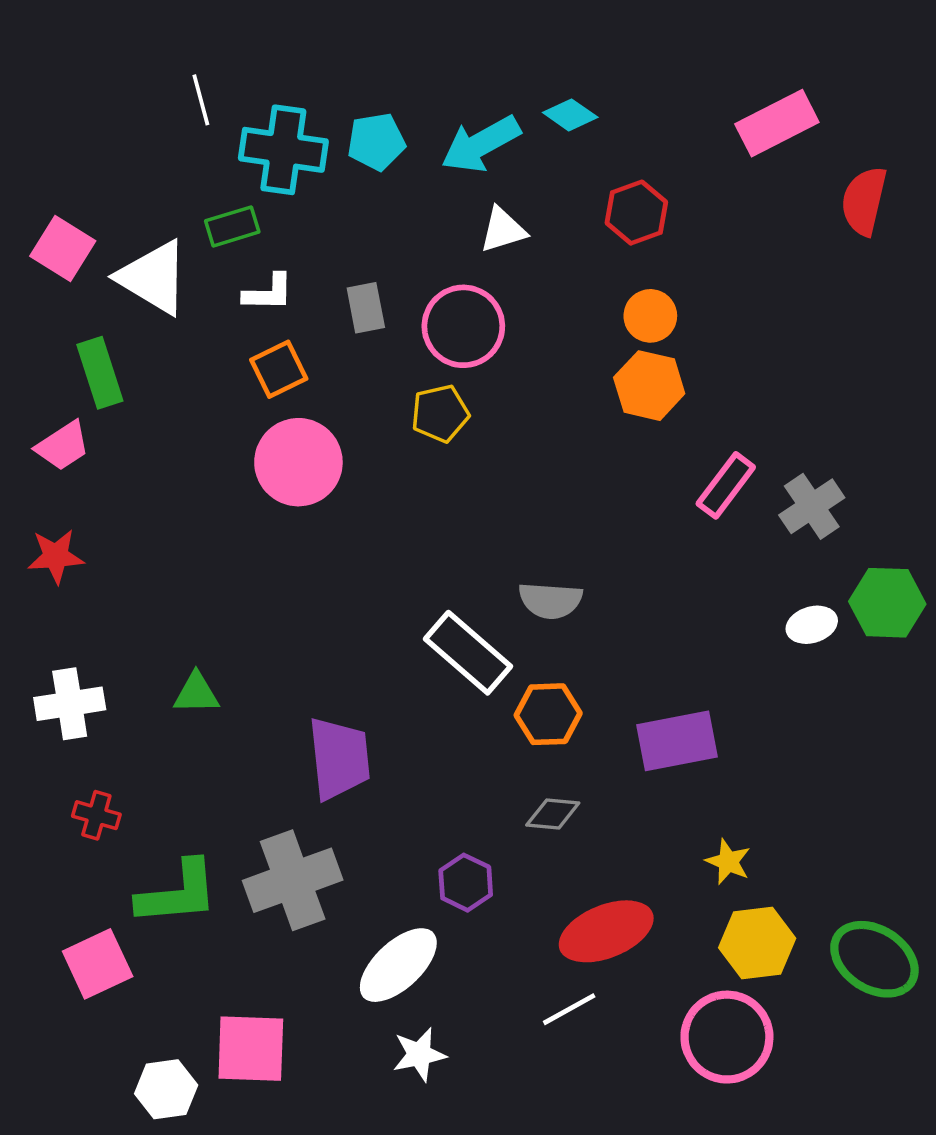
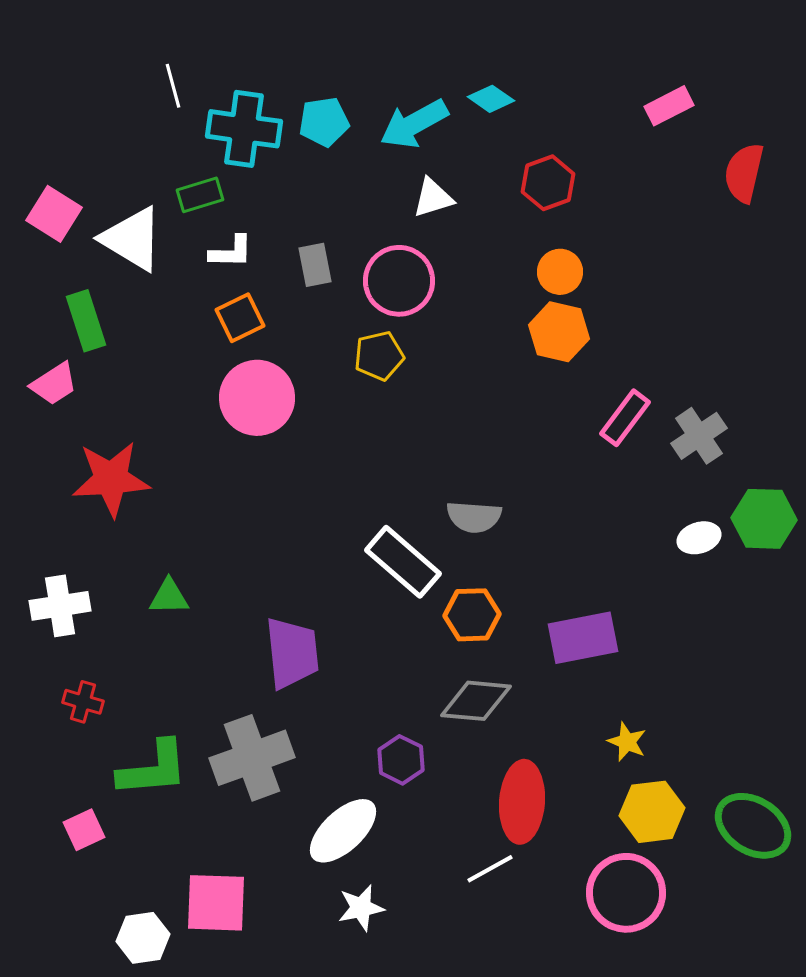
pink rectangle: (777, 123) -> (669, 106), size x0.7
red star: (56, 556) -> (111, 479), moved, size x1.6
gray diamond: (553, 814) -> (476, 701), size x1.5
red ellipse: (606, 931) -> (522, 802), turned -64
pink square: (98, 964) -> (84, 830), size x0.7

